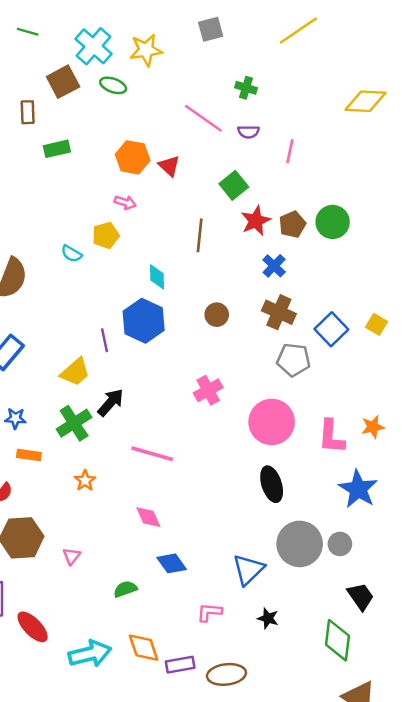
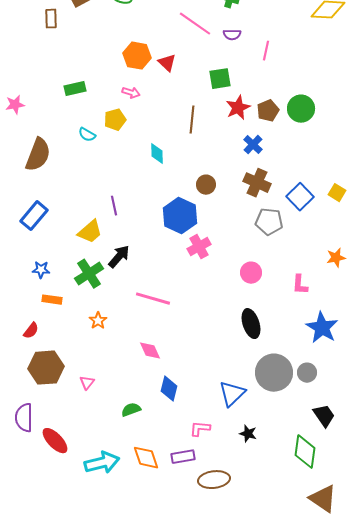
green rectangle: (57, 149) -> (75, 89), moved
green square: (234, 185) -> (220, 79), turned 30
blue hexagon: (144, 321) -> (180, 216), moved
pink circle: (272, 422) -> (251, 273), size x0.6
orange star: (373, 427) -> (336, 258), moved
pink L-shape: (331, 437) -> (300, 285), size x0.7
blue diamond: (172, 563) -> (169, 389), turned 50
purple rectangle: (180, 665) -> (183, 457), moved

